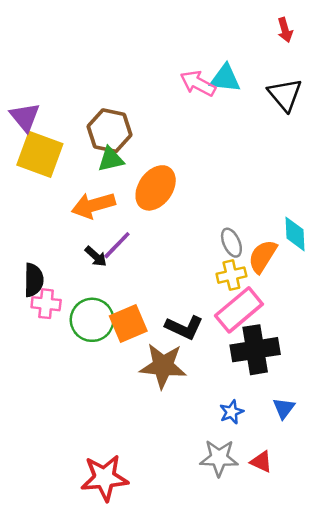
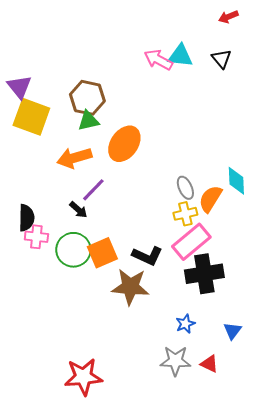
red arrow: (285, 30) -> (228, 17), turned 84
black triangle: (285, 95) -> (221, 59), moved, size x0.7
black arrow: (96, 256) -> (78, 210), moved
blue triangle: (284, 408) -> (232, 331), moved

